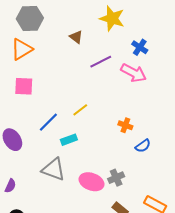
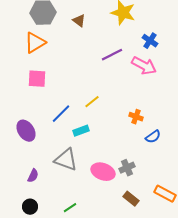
brown triangle: (76, 37) -> (79, 21), moved
purple semicircle: (10, 186) -> (33, 176), moved

